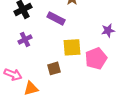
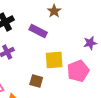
brown square: (54, 68) -> (36, 81), turned 32

